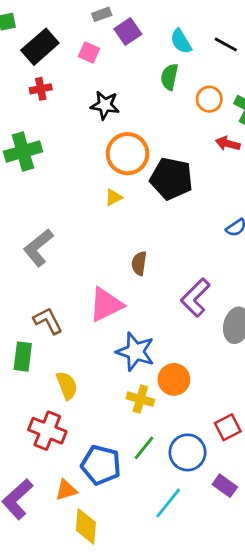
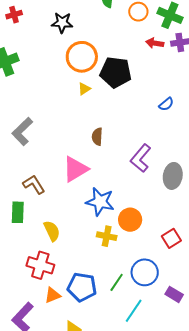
yellow triangle: (113, 197) -> (84, 89), moved
red square: (228, 427) -> (171, 238), moved
green line: (144, 448) -> (117, 282), moved
orange triangle: (66, 490) -> (53, 295), moved

